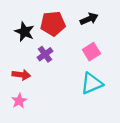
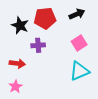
purple cross: (45, 54) -> (38, 45), turned 32

